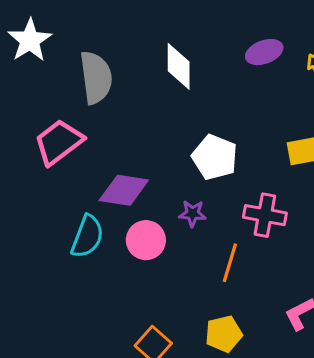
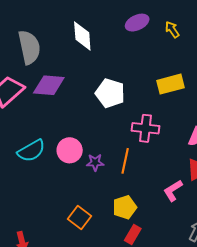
purple diamond: (124, 190) -> (49, 85), moved
purple star: (192, 214) -> (95, 162), moved
cyan semicircle: (87, 236) -> (31, 151), turned 44

